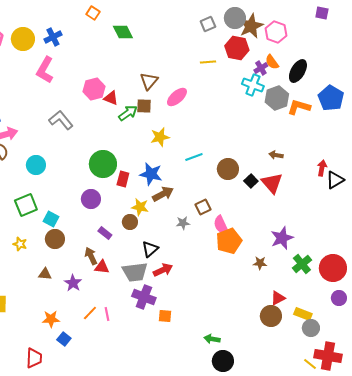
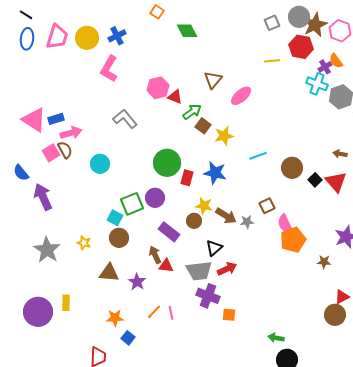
brown square: (144, 106) -> (203, 126), moved, turned 35
brown arrow: (163, 194) -> (226, 216), moved, turned 60
green square: (26, 205) -> (132, 204), moved
purple rectangle: (105, 233) -> (169, 232), size x1.5
brown triangle: (45, 274) -> (109, 273), size x1.5

